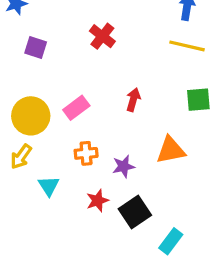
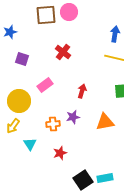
pink rectangle: (76, 108) -> (45, 85), moved
purple star: (124, 166) -> (73, 117), moved
black square: (135, 212) -> (83, 180), moved
cyan rectangle: (171, 241) -> (105, 178), turned 42

